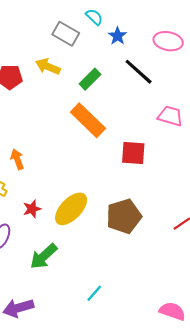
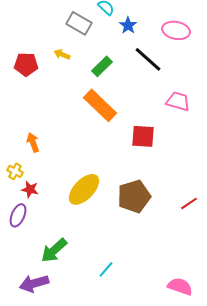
yellow arrow: (48, 66) -> (62, 54), size x0.7
red star: (32, 209) -> (30, 189), moved, turned 30
green arrow: (44, 256) -> (54, 250), moved

